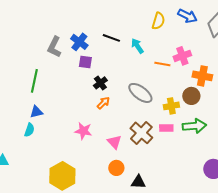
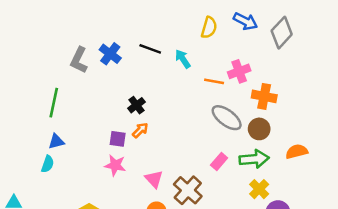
purple square: (85, 62) -> (118, 139), moved
gray ellipse: (140, 93) -> (227, 118), moved
brown circle: (191, 96) -> (259, 129), moved
yellow cross: (171, 106) -> (259, 189), moved, turned -35
pink rectangle: (166, 128) -> (219, 161), turned -48
brown cross: (141, 133) -> (188, 190), moved

